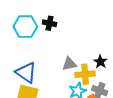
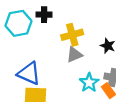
yellow cross: (85, 74) -> (72, 35), moved

